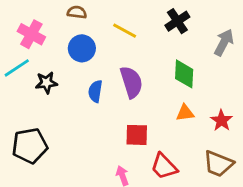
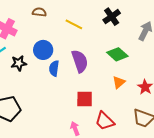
blue circle: (82, 48) -> (43, 50), moved
green diamond: (184, 74) -> (117, 54), turned -50
orange triangle: (185, 113) -> (119, 82), turned -32

